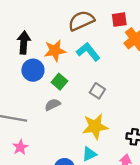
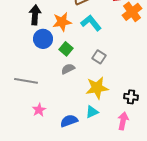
gray semicircle: (53, 105) -> (68, 69), moved
pink star: (20, 147) -> (39, 110), moved

